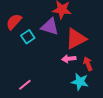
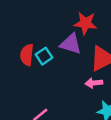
red semicircle: (14, 22) -> (27, 55), moved, turned -36

